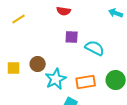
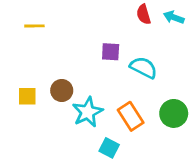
red semicircle: (64, 11) -> (144, 14), moved, turned 64
yellow line: (19, 19) -> (34, 26), turned 32
orange rectangle: (86, 82) -> (131, 116), turned 66

